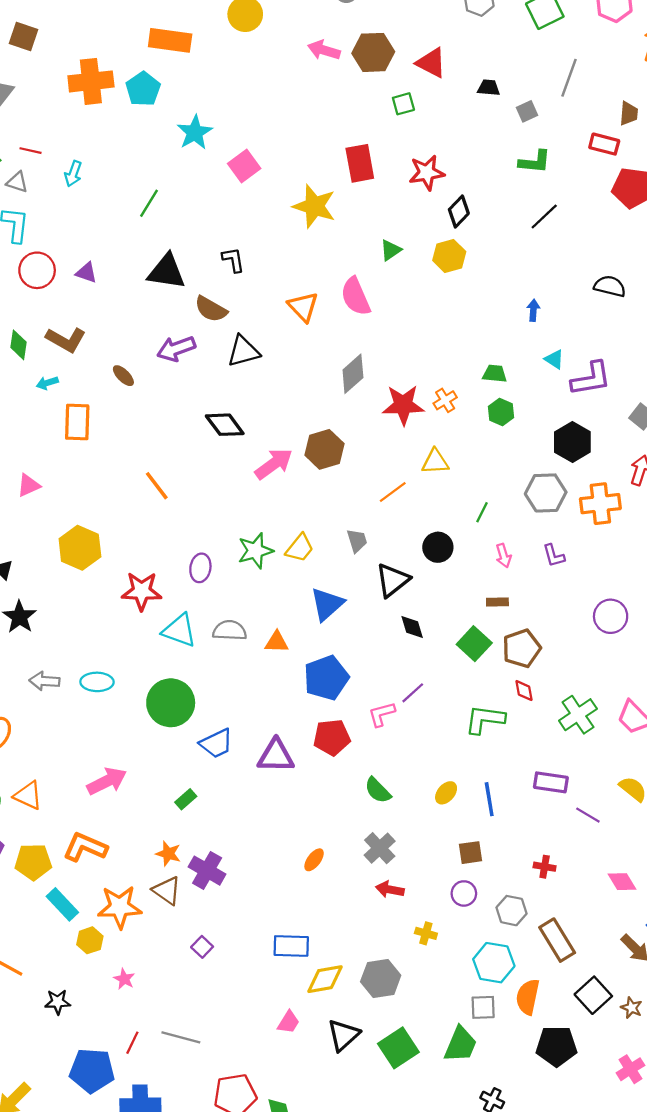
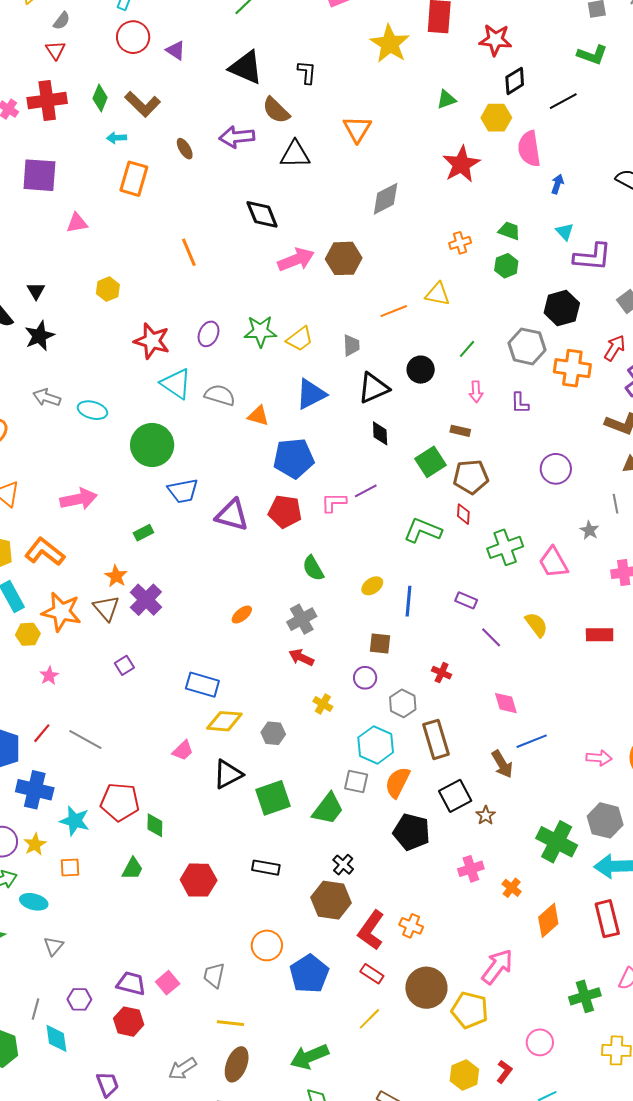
black line: (544, 217) -> (563, 101), moved
pink semicircle: (356, 296) -> (529, 149), moved
red star: (403, 405) -> (461, 164), moved, turned 30
yellow hexagon: (80, 548) -> (108, 289), size x0.6
purple rectangle: (551, 782) -> (466, 600), size x0.7
gray hexagon: (381, 979) -> (273, 733), size x0.7

